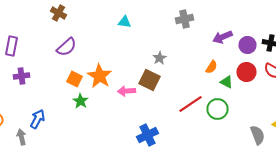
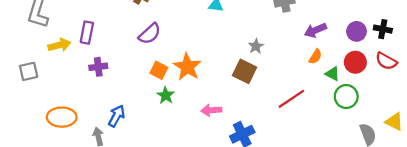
purple arrow: (222, 37) -> (315, 30), moved
pink arrow: (126, 91) -> (211, 110), moved
green circle: (218, 109) -> (346, 97), moved

